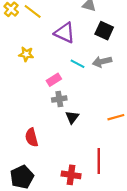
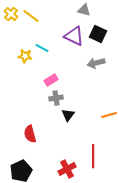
purple triangle: (65, 33) -> (74, 36), moved
cyan line: (77, 64) -> (42, 48), moved
red cross: (71, 175) -> (67, 169), turned -36

